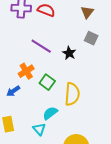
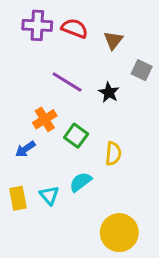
brown triangle: (87, 12) -> (113, 40), moved
yellow semicircle: (72, 94) -> (113, 154), size x0.7
cyan triangle: (39, 129) -> (49, 195), moved

